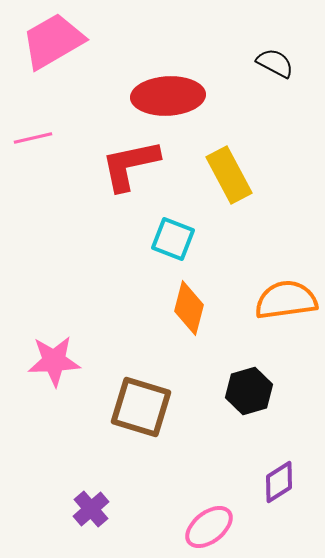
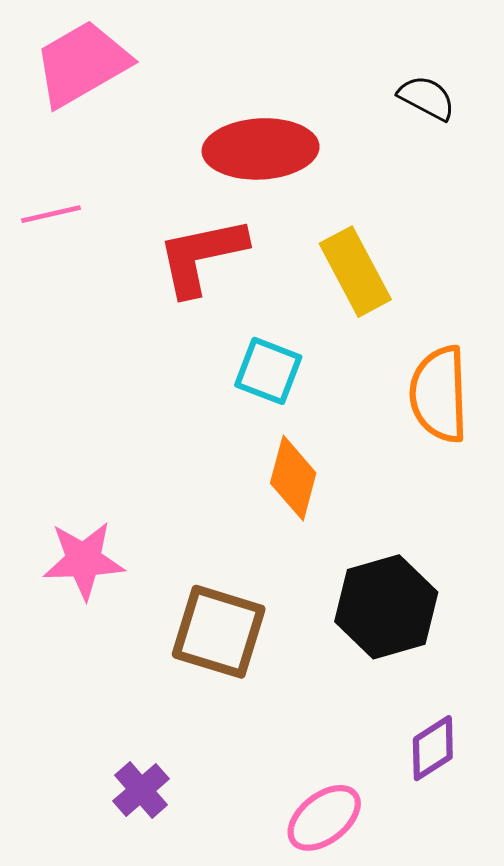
orange semicircle: (286, 300) -> (439, 394), moved, turned -84
black hexagon: (249, 391) -> (386, 607), size x1.4

